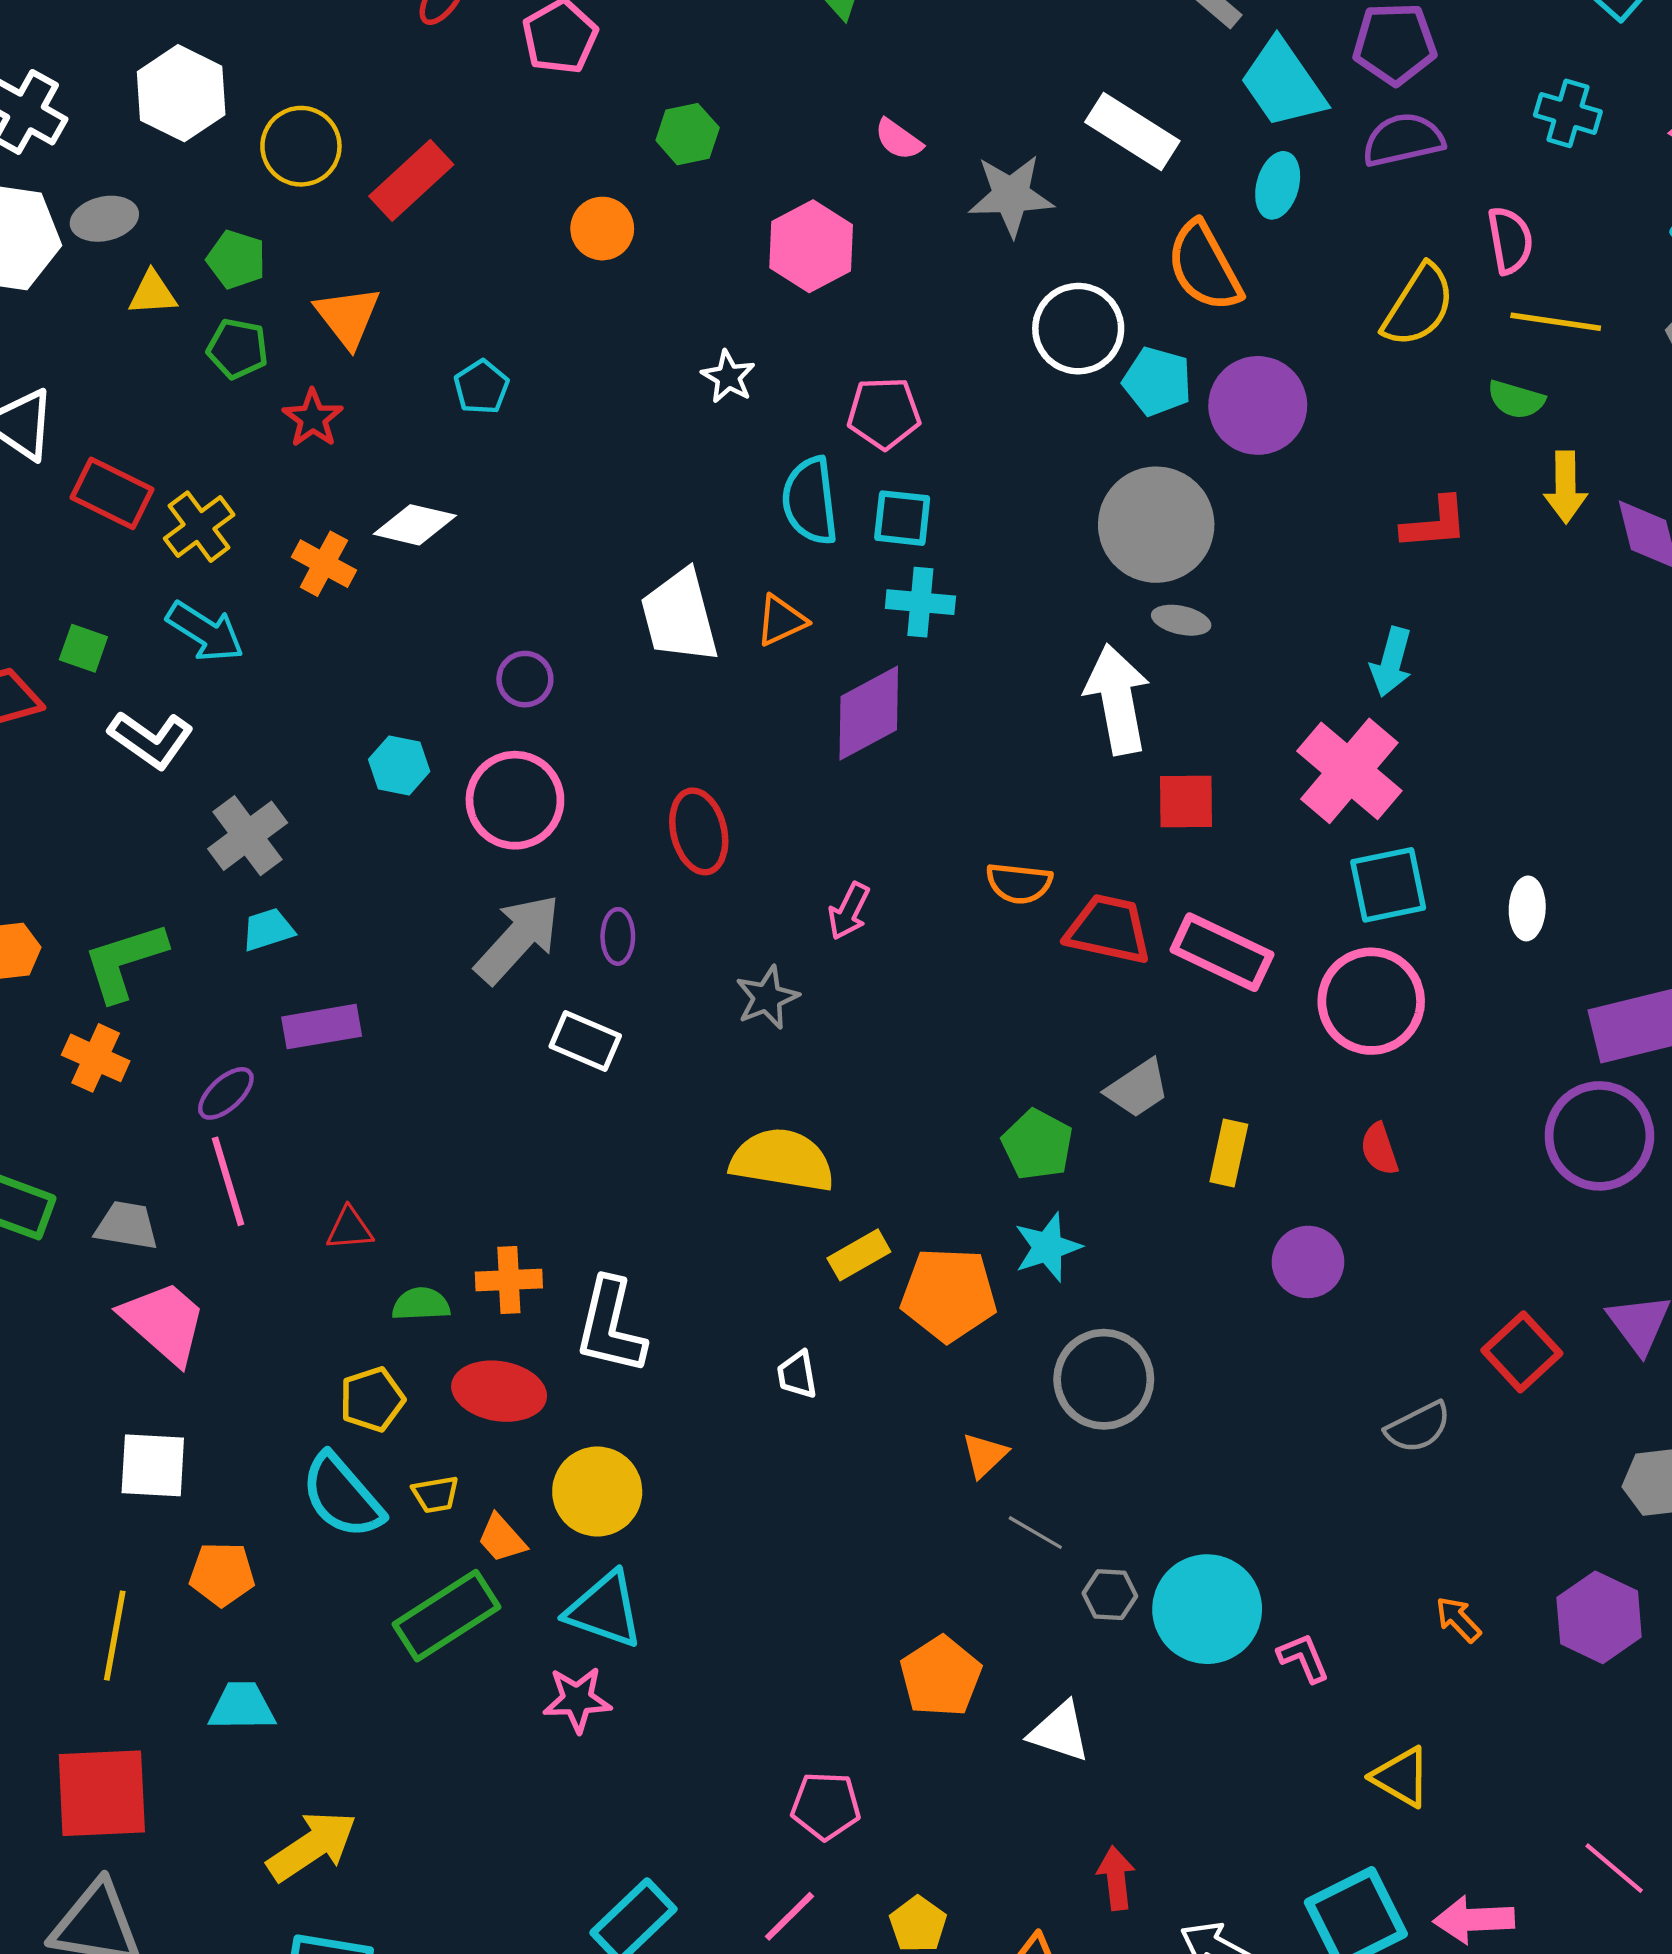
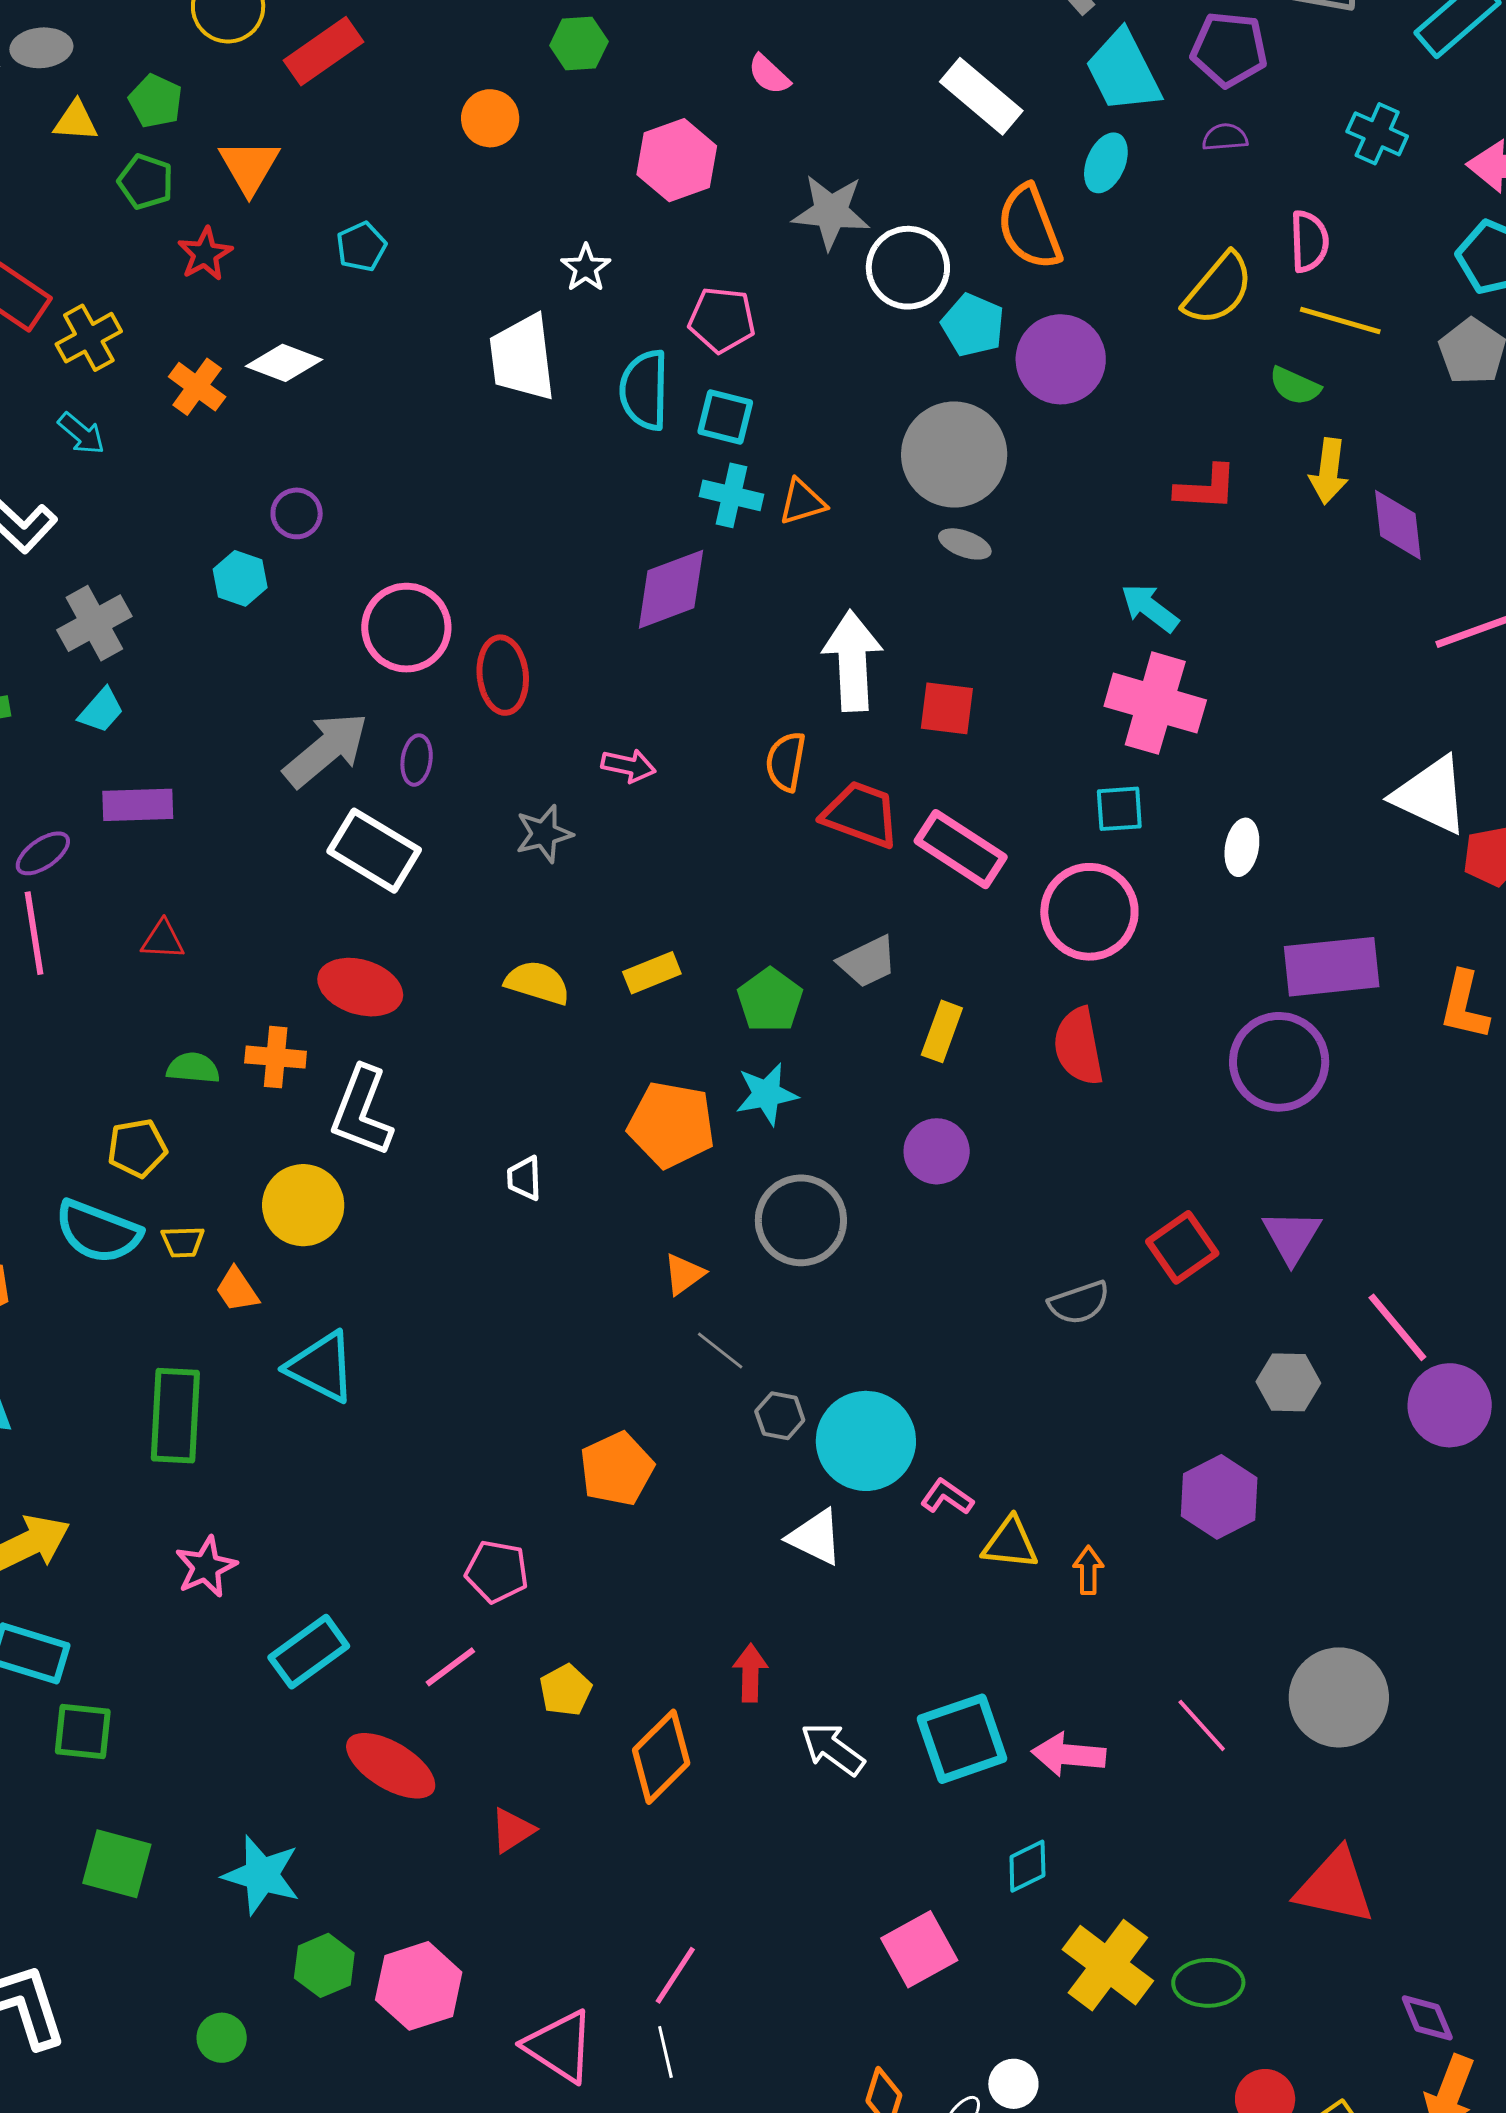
purple semicircle: (1403, 140) -> (1225, 137), size x0.6
gray star: (1011, 195) -> (831, 212), moved
white trapezoid: (679, 616) -> (522, 358), moved
orange triangle: (781, 620) -> (802, 502), moved
cyan arrow: (205, 632) -> (81, 434), size x0.7
cyan arrow: (1391, 662) -> (1150, 608), turned 104
purple circle: (525, 679) -> (297, 513), moved
white arrow: (1117, 699) -> (852, 661), moved
pink cross: (1349, 771) -> (1155, 703), moved, turned -32
pink circle: (515, 800) -> (406, 628), moved
orange semicircle: (1019, 883) -> (786, 762), turned 86
cyan square: (1388, 885) -> (1119, 809), size x0.7
pink arrow: (849, 911) -> (628, 766), turned -112
cyan trapezoid: (268, 929) -> (101, 710), turned 141
white rectangle: (585, 1041) -> (374, 851), size x1.4
red semicircle: (1379, 1149) -> (1079, 1046), size x1.6
yellow semicircle: (782, 1160) -> (537, 983), size x0.7
red triangle: (350, 1229) -> (163, 940), moved
yellow rectangle: (859, 1255) -> (652, 973), moved
purple circle: (1308, 1262) -> (937, 1151), moved
red ellipse: (499, 1391) -> (360, 987), moved
yellow circle: (597, 1492) -> (303, 1205), moved
cyan semicircle: (342, 1496) -> (98, 1232), turned -36
green rectangle: (447, 1616) -> (175, 1416), moved, turned -62
orange arrow: (1458, 1619) -> (1088, 1570), moved, turned 36
pink L-shape: (1303, 1658) -> (947, 1497), turned -40
pink star: (577, 1700) -> (206, 1567), moved, turned -30
white triangle: (1060, 1732) -> (815, 1537), moved
yellow triangle: (1401, 1777) -> (1010, 1543), moved, turned -32

